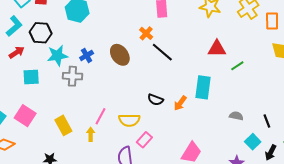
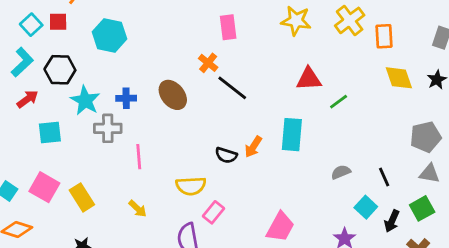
blue cross: (87, 55) -> (126, 98), turned 32
cyan star: (57, 56) -> (85, 100), turned -30
orange arrow: (180, 103) -> (253, 147), moved
pink line: (101, 116) -> (139, 157), moved, turned -30
gray semicircle: (236, 116) -> (341, 172), turned -32
yellow rectangle: (63, 125) -> (82, 197), moved
yellow arrow: (91, 134) -> (138, 209), turned 136

